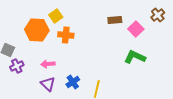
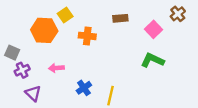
brown rectangle: (115, 20) -> (120, 18), moved
orange cross: (66, 35) -> (87, 36), moved
purple triangle: (48, 84) -> (33, 93), moved

